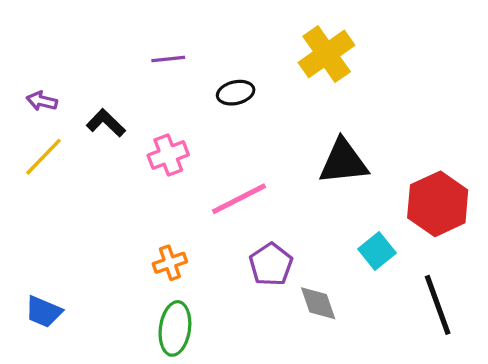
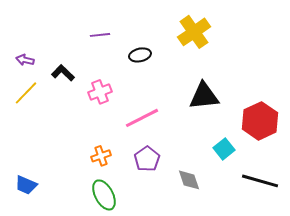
purple pentagon: (271, 264) -> (147, 159), moved
black line: (438, 305) -> (260, 181), turned -54
green ellipse: (175, 328) -> (104, 195), turned -36

